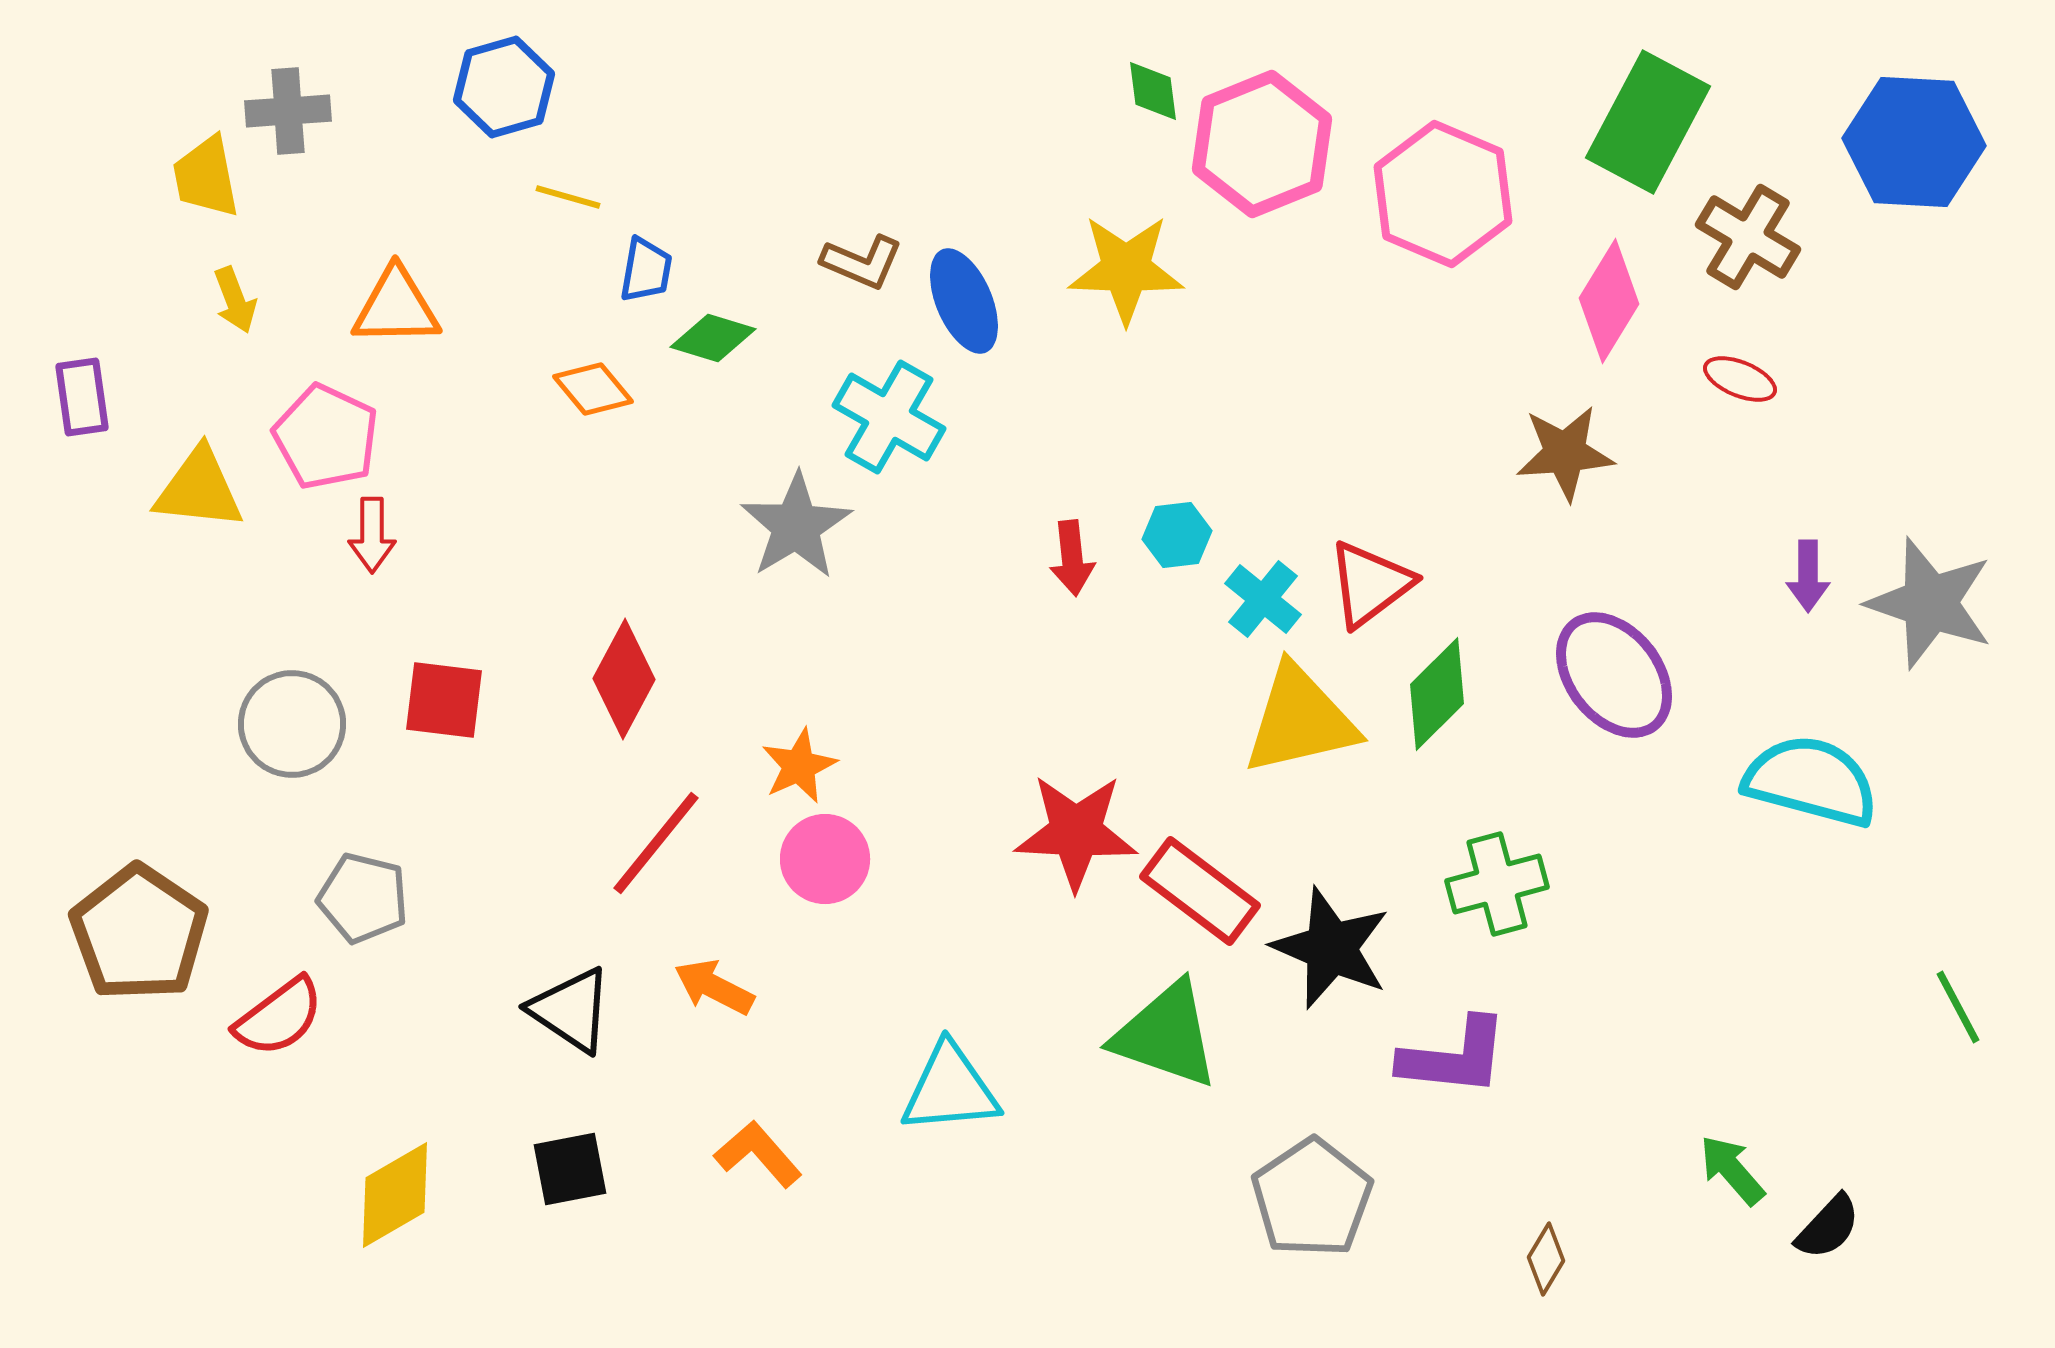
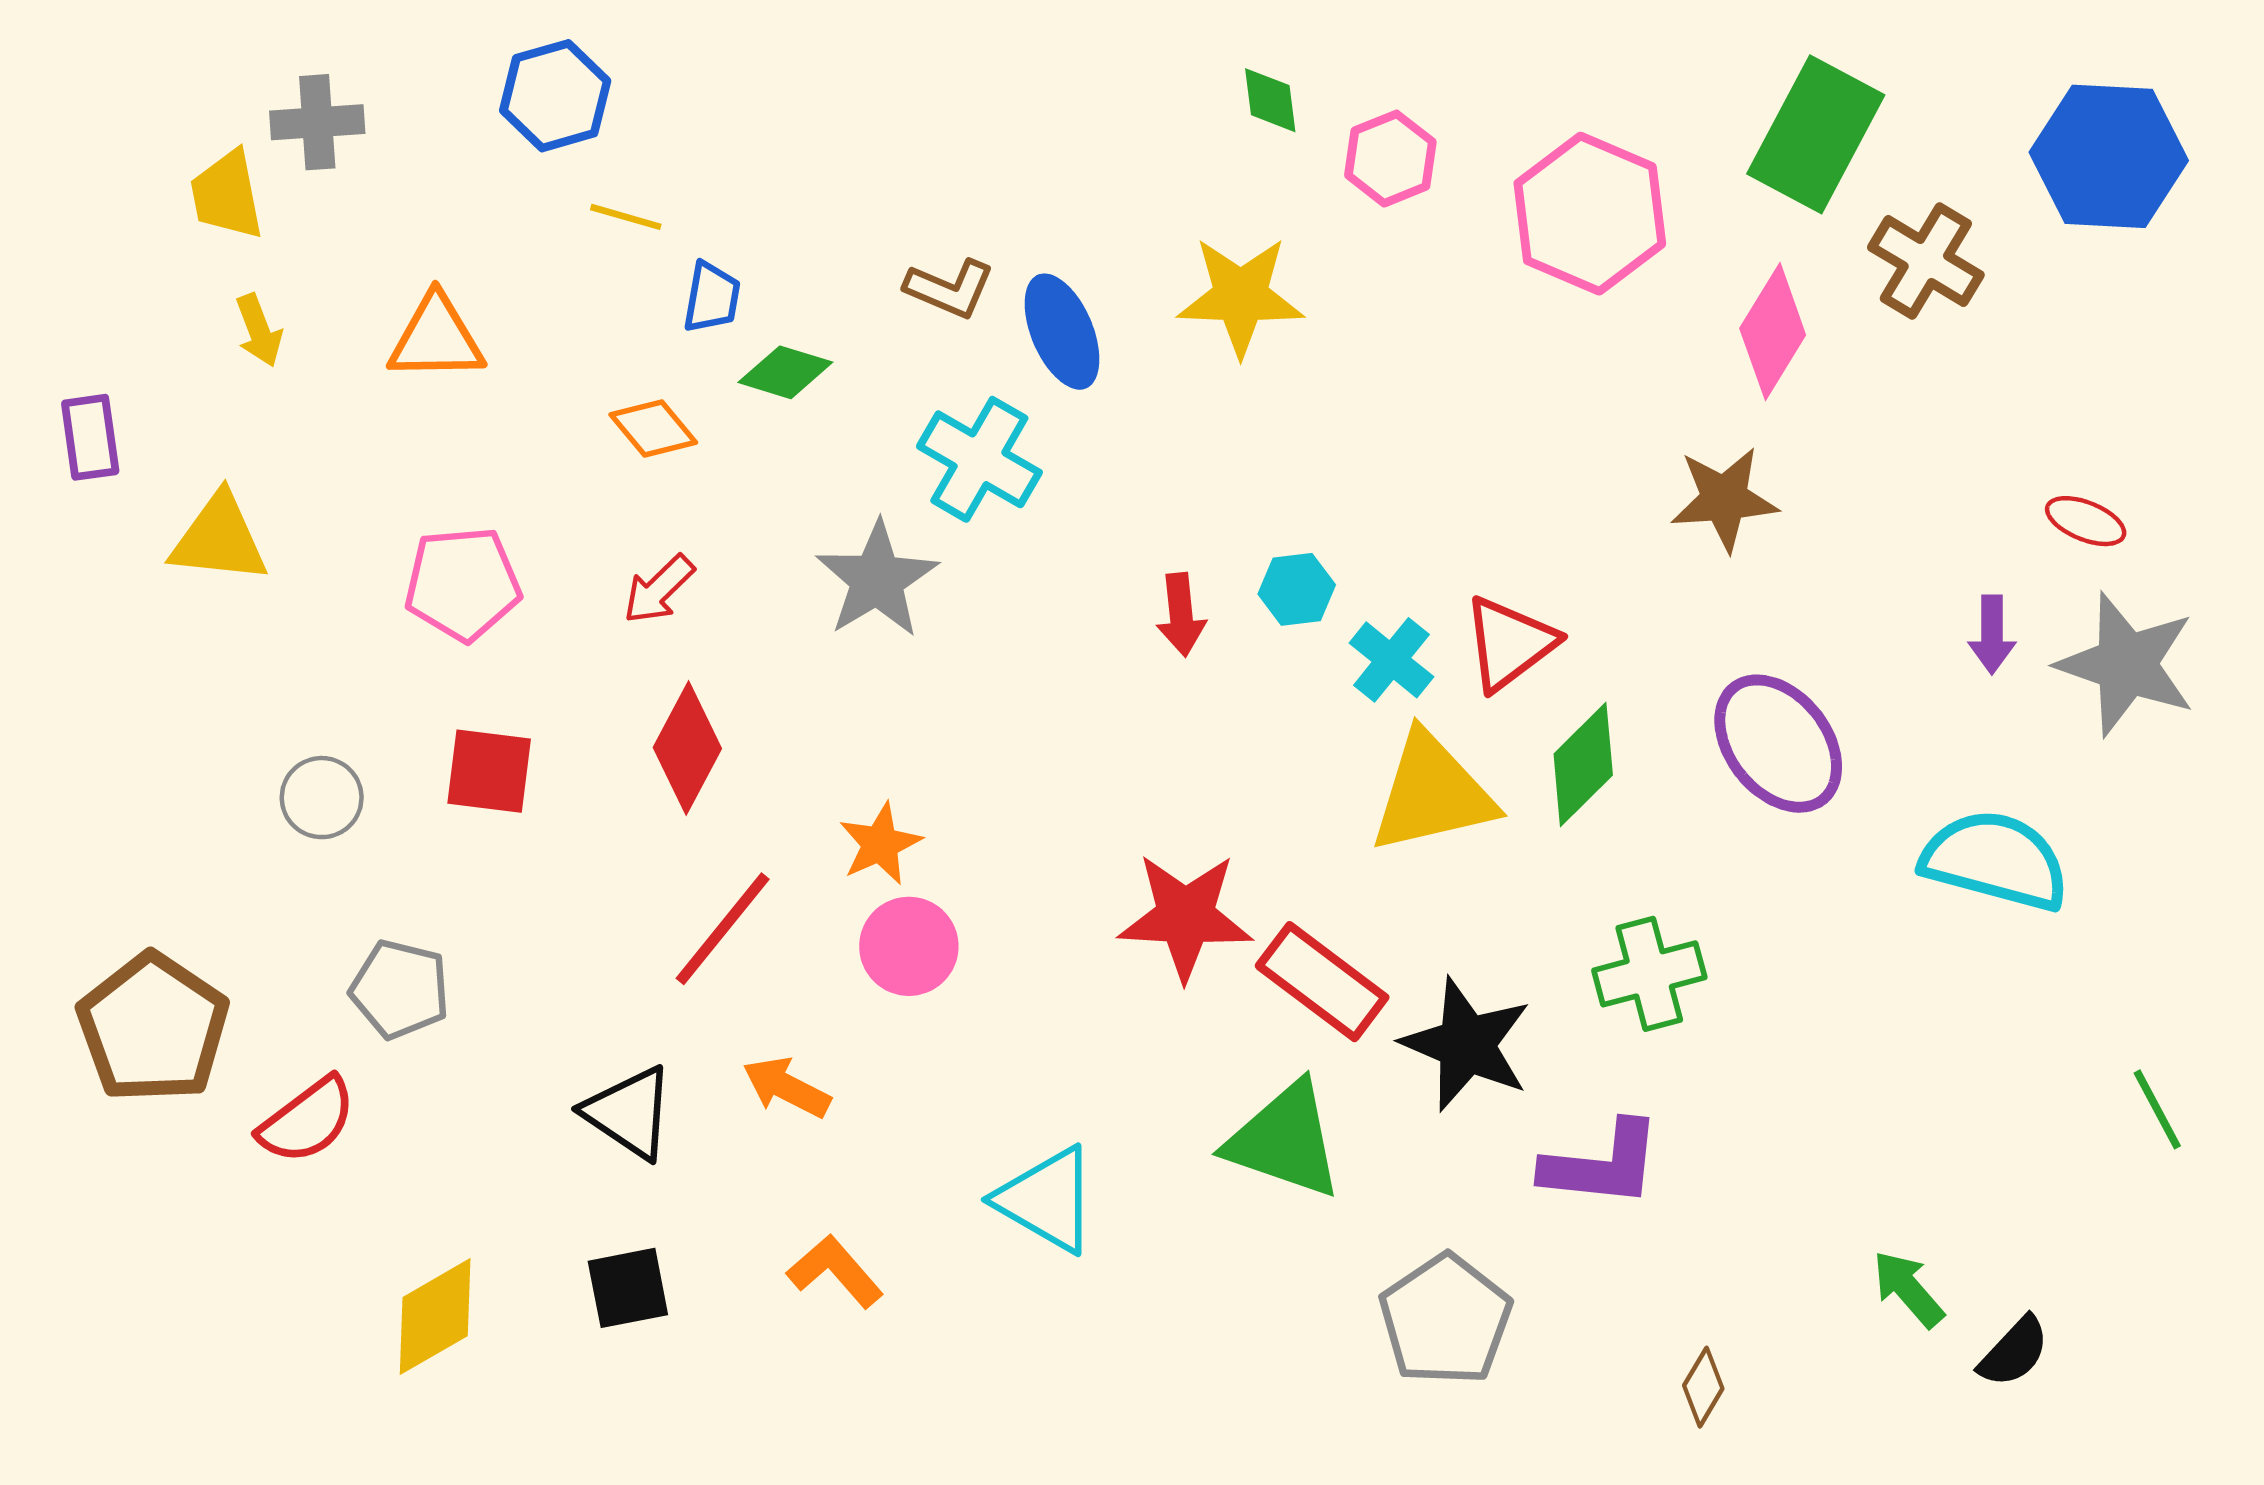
pink hexagon: (1262, 144) -> (1390, 159), size x0.6
red ellipse: (1740, 379) -> (2086, 521), moved
pink pentagon: (326, 437) -> (463, 584), moved, turned -30
red arrow: (372, 535) -> (659, 589), moved, turned 46
gray circle: (292, 724) -> (322, 798), size x0.7
cyan triangle: (950, 1089) -> (1047, 1200), turned 35

